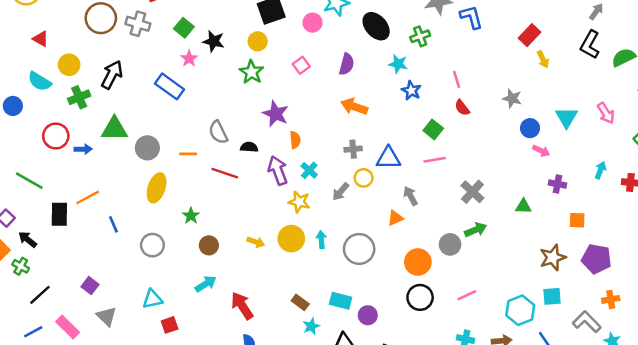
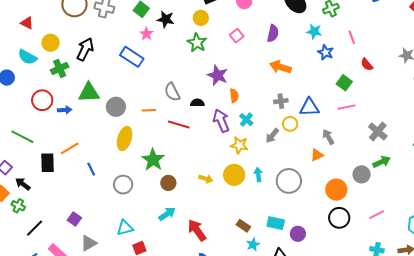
pink line: (457, 79) -> (352, 37), moved
green star: (191, 216) -> (153, 160), size x1.6
gray triangle: (107, 316) -> (89, 243), turned 48

